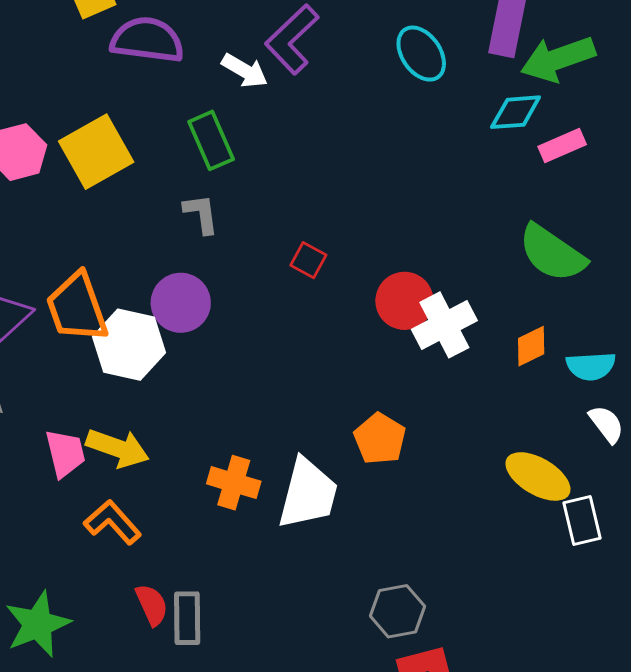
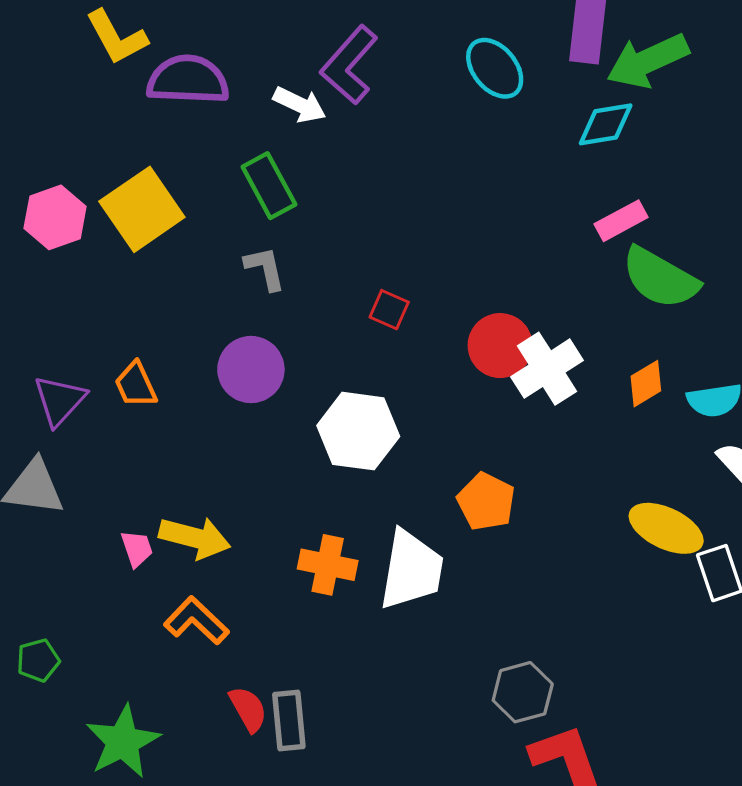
pink rectangle: (562, 145) -> (621, 221), moved
orange trapezoid: (77, 307) -> (136, 385), size x0.6
white hexagon: (129, 345) -> (358, 431), moved
pink trapezoid: (65, 453) -> (137, 549), size x0.7

